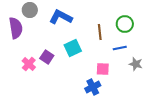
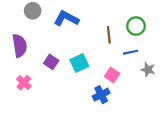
purple semicircle: (16, 28) -> (20, 46), moved
cyan square: (73, 48) -> (79, 63), moved
pink cross: (29, 64) -> (24, 83), moved
pink square: (103, 69) -> (112, 75), turned 32

